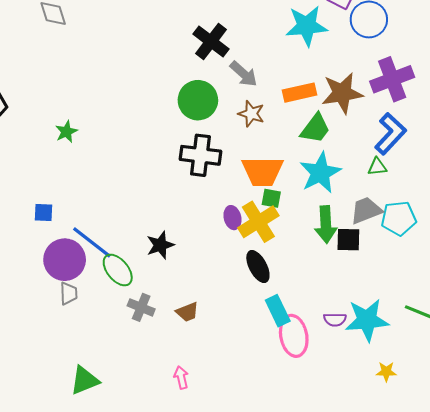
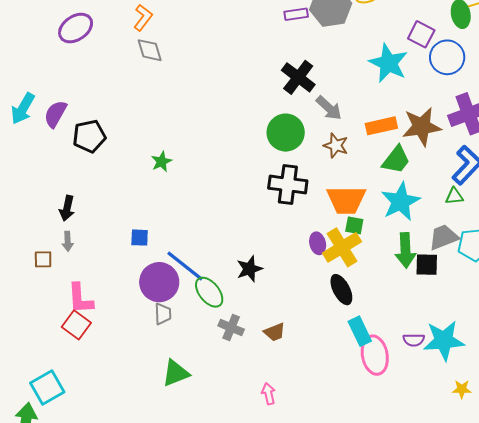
cyan star: (307, 26) -> (388, 63), turned 30
green triangle: (85, 380) -> (176, 373), moved

